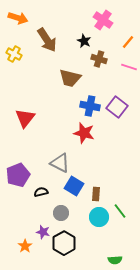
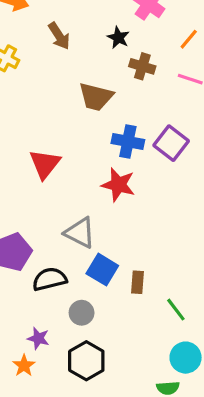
brown arrow: (47, 40) -> (59, 36), size x0.7
red triangle: (25, 118) -> (45, 164), moved
black semicircle: (41, 192) -> (50, 279), size x1.5
cyan circle: (99, 217) -> (186, 358), moved
purple star: (43, 232) -> (38, 338), moved

